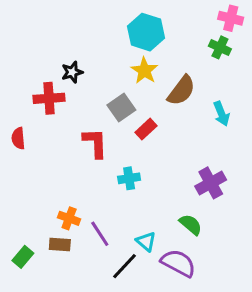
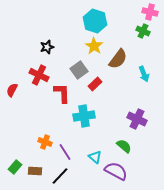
red cross: (49, 98) -> (39, 75), moved, turned 30
red semicircle: (18, 138) -> (12, 90), turned 32
cyan cross: (129, 178) -> (84, 116), size x1.5
purple cross: (211, 183) -> (137, 119), turned -36
brown rectangle: (60, 245) -> (35, 171), moved
black line: (124, 266) -> (60, 176), moved

